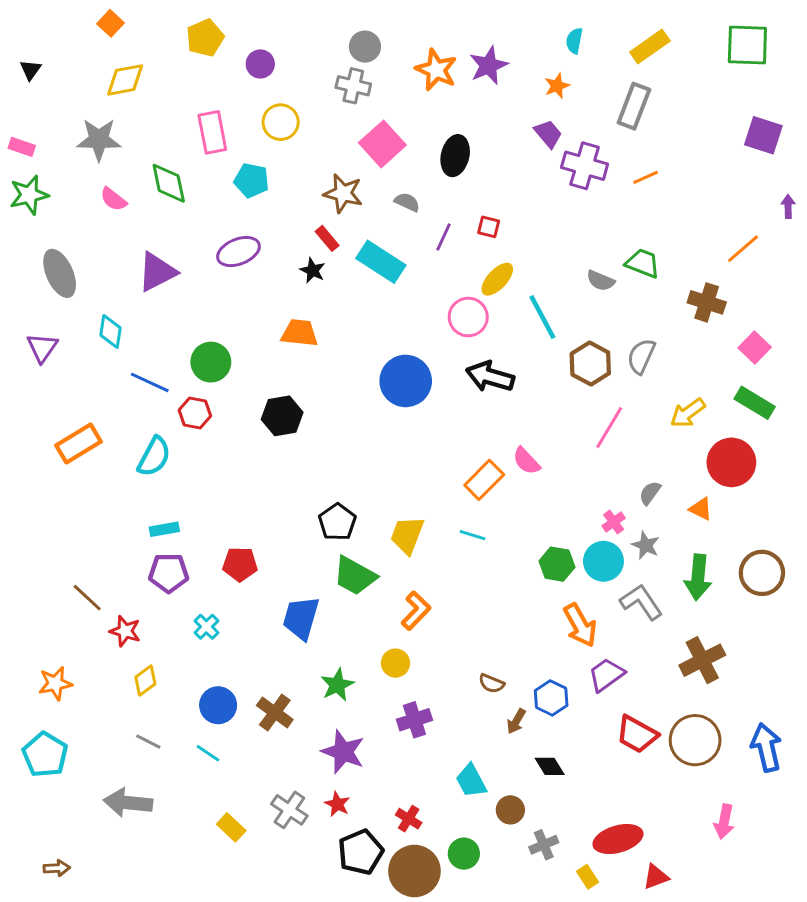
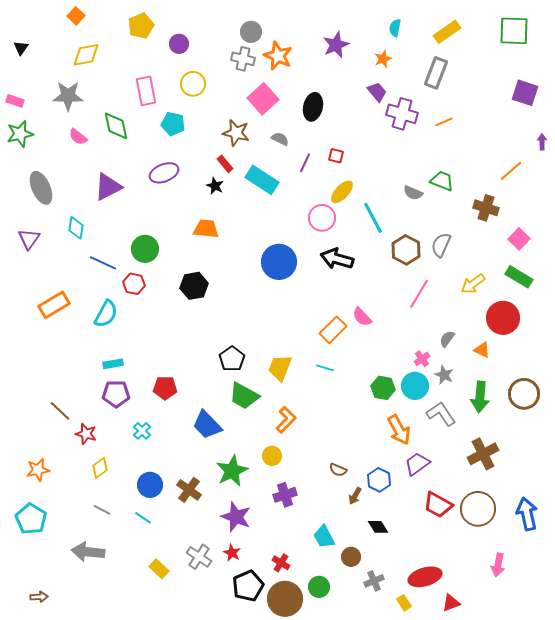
orange star: (436, 70) -> (278, 56), moved
blue trapezoid: (301, 618) -> (207, 425), turned -60
green star: (337, 685) -> (232, 471), size x1.4

